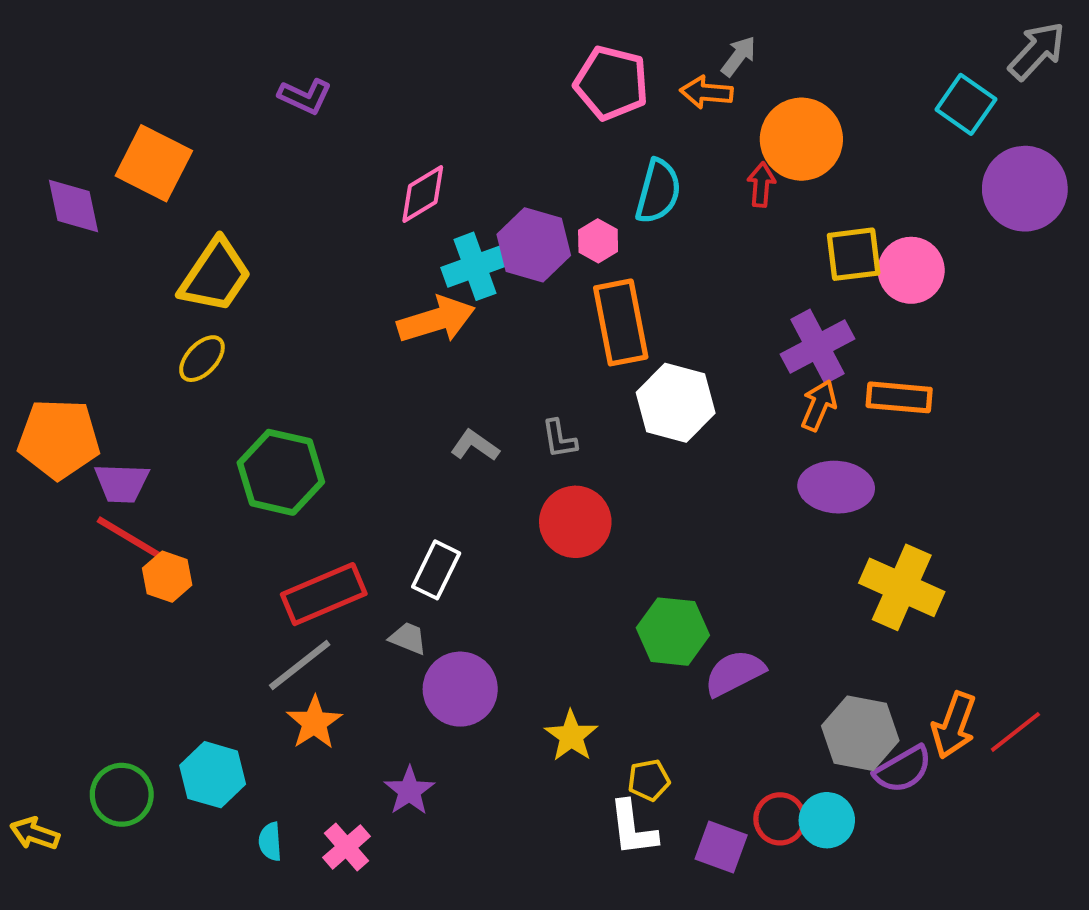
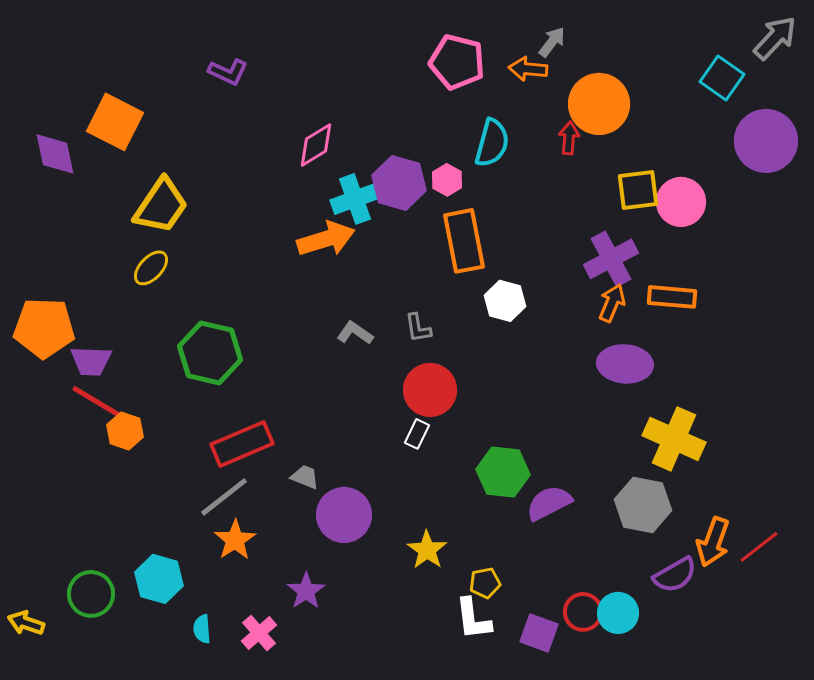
white hexagon: (676, 403) -> (505, 301), size x0.7
white rectangle: (436, 570) -> (417, 434), moved, size x0.7
gray hexagon: (860, 733) -> (643, 505), moved

